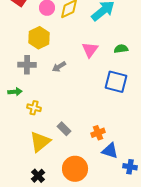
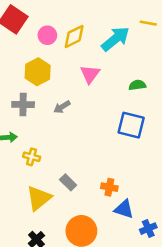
pink triangle: (90, 50) -> (90, 74), moved
orange cross: (98, 133) -> (109, 187), turned 32
blue cross: (130, 167) -> (148, 229), turned -32

